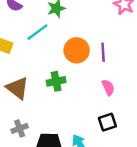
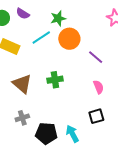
orange circle: (77, 50) -> (69, 39), moved
purple line: (103, 52) -> (96, 57), turned -49

